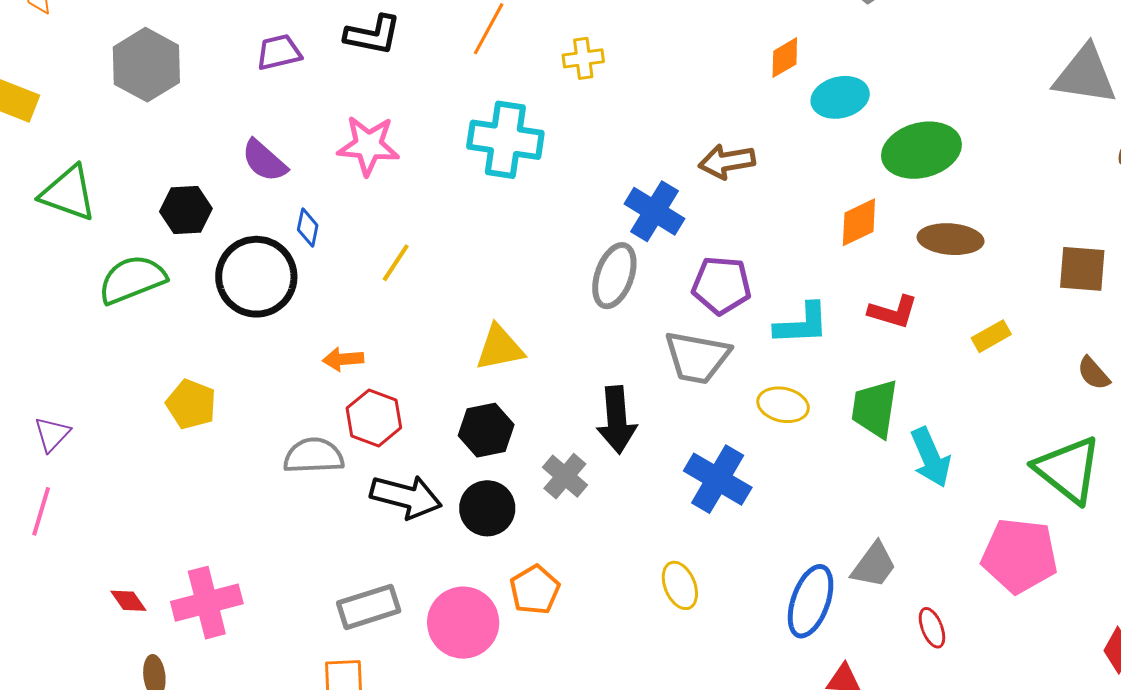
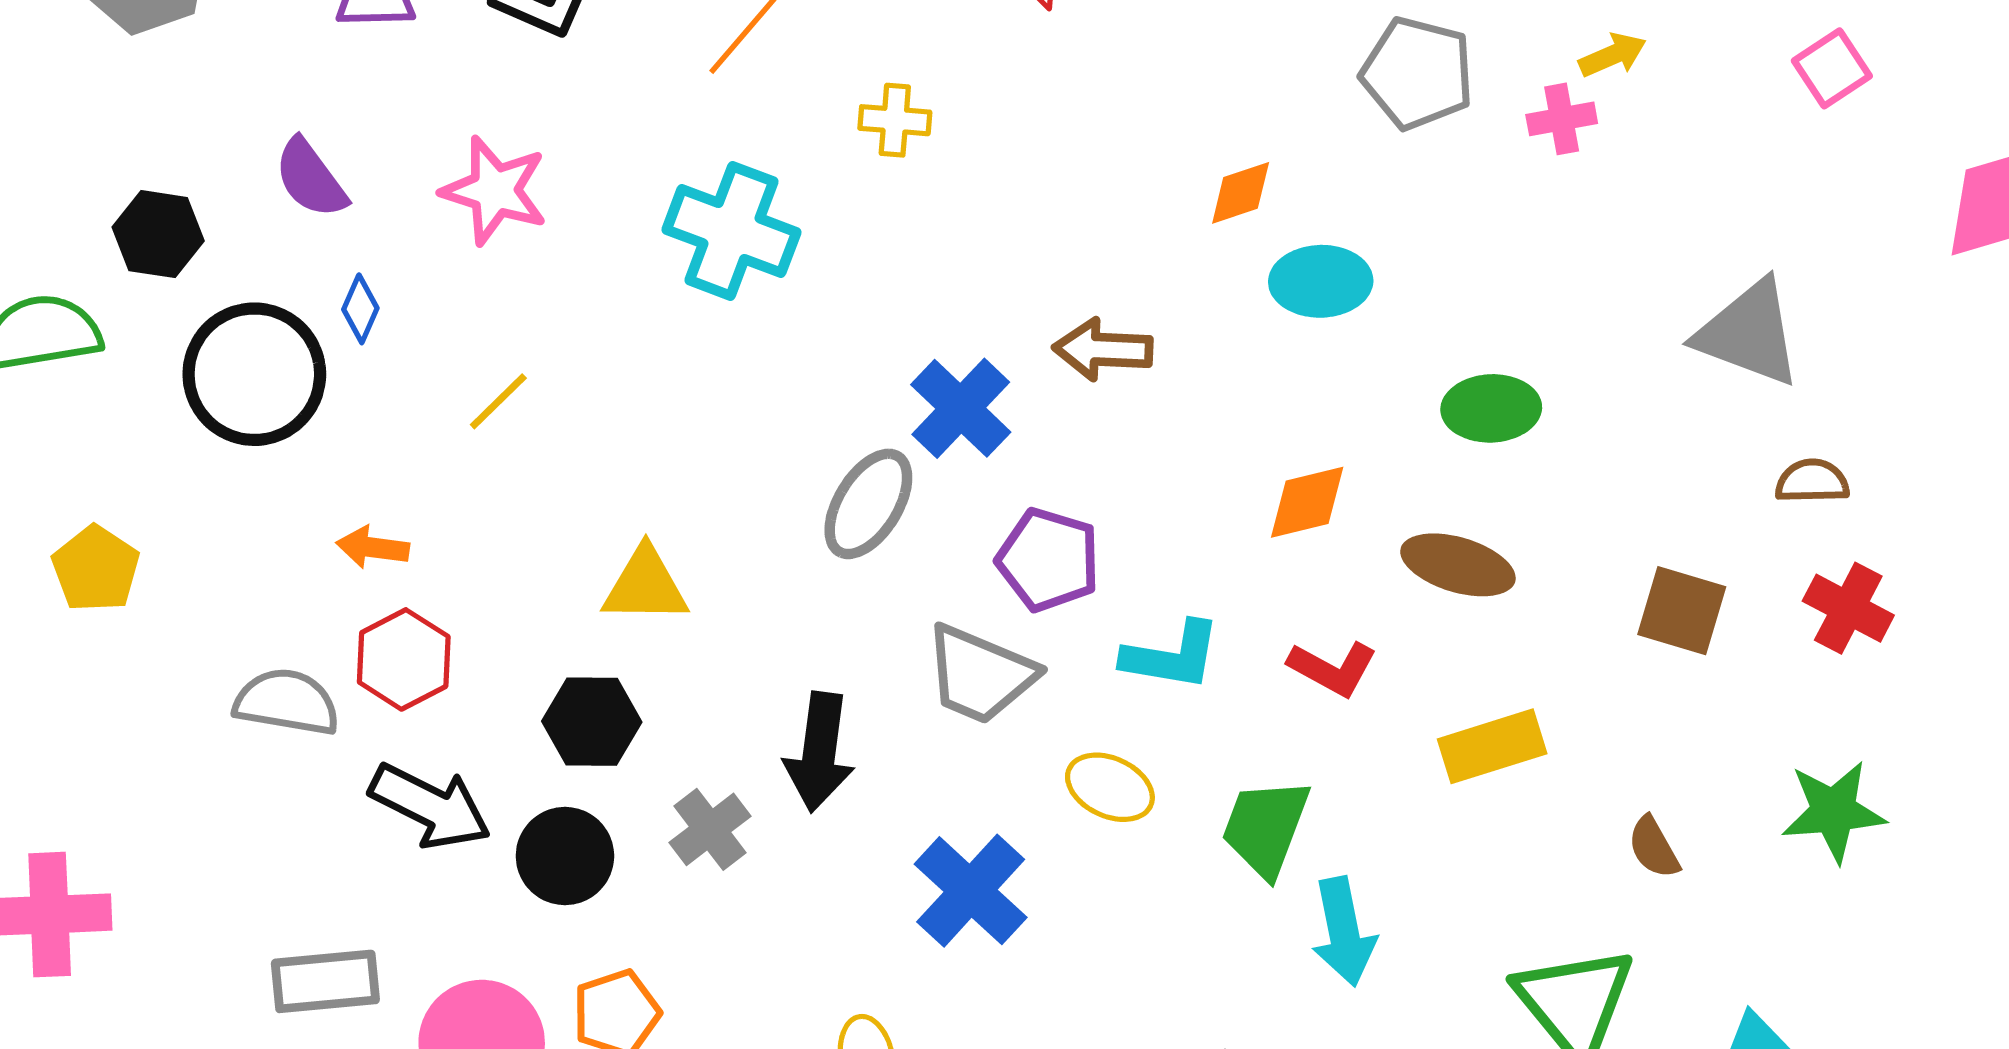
green ellipse: (921, 150) -> (1491, 408), moved, size x0.7
brown square: (1082, 269) -> (1682, 611), moved
yellow rectangle: (991, 336) -> (1492, 746), size x1.5

